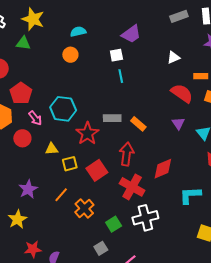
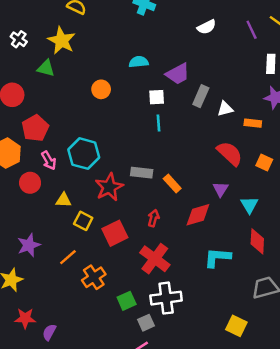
gray rectangle: (179, 16) -> (201, 96), moved, turned -54
cyan semicircle: (78, 32) -> (139, 62), moved
orange rectangle: (201, 76) -> (253, 123), moved
red arrow: (127, 154) -> (153, 218), size x0.6
yellow square: (70, 164) -> (83, 221), turned 35
red diamond: (163, 169) -> (198, 215), moved
cyan L-shape: (190, 195) -> (217, 257), moved
gray square: (101, 248) -> (146, 323), moved

